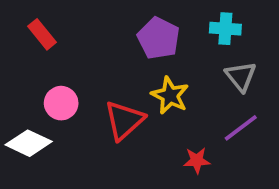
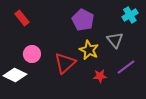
cyan cross: (225, 29) -> (130, 15), moved, turned -35
gray triangle: (241, 76) -> (115, 40), moved
red star: (197, 160) -> (100, 76), moved

